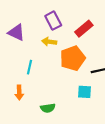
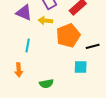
purple triangle: (16, 33) -> (24, 13), moved

